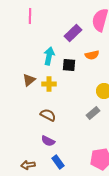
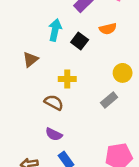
black square: (69, 65) -> (80, 41), turned 32
yellow cross: (49, 84) -> (67, 79), moved

